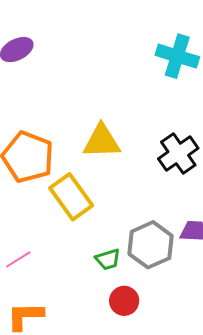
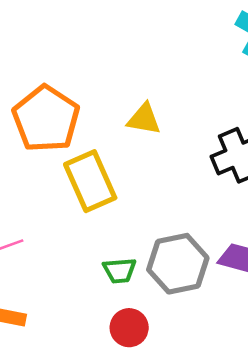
yellow triangle: (102, 141) -> (144, 119), size x0.7

